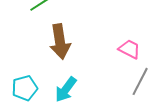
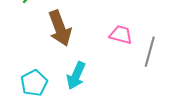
pink trapezoid: (129, 49) -> (121, 35), moved

